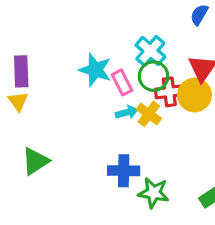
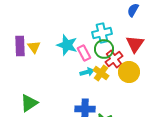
cyan cross: (150, 51) -> (102, 33), turned 36
red cross: (169, 92) -> (114, 59), turned -30
yellow circle: (195, 95) -> (129, 72), moved
yellow triangle: (18, 101) -> (34, 47), moved

